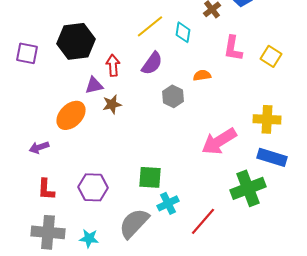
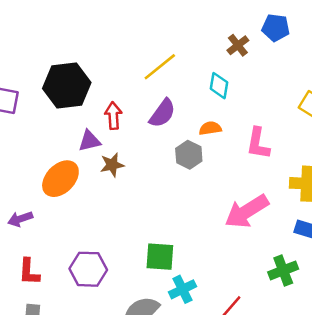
cyan diamond: (183, 32) -> (219, 86), moved
pink L-shape: (233, 48) -> (258, 143), moved
orange semicircle: (202, 75) -> (210, 128), moved
green cross: (248, 188) -> (283, 270), size x0.7

